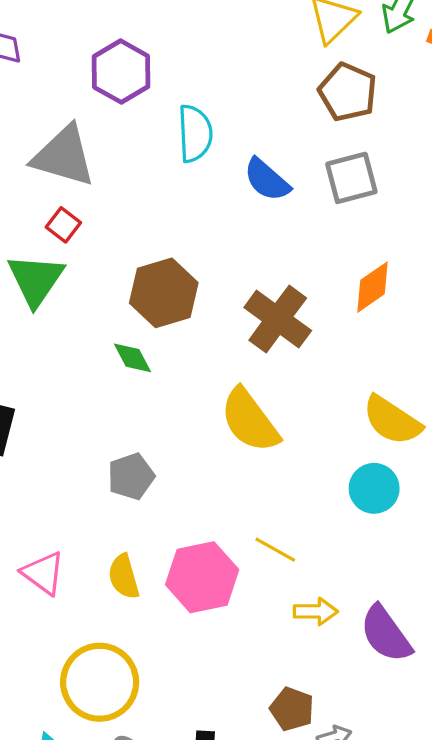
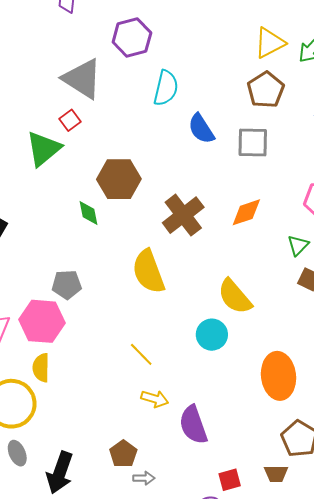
yellow semicircle: (124, 577) -> (41, 368), moved
pink hexagon: (202, 577) -> (42, 321), moved

